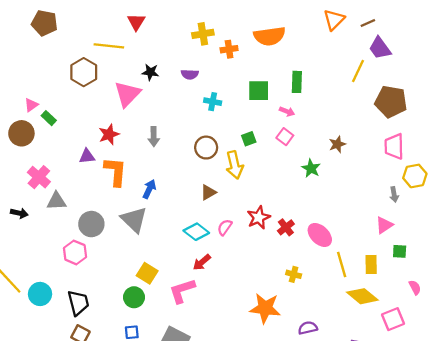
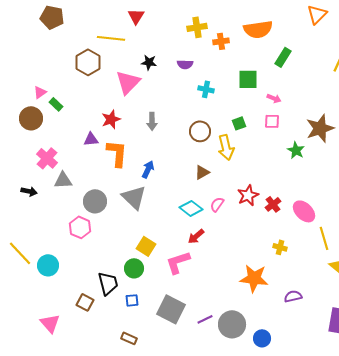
green rectangle: (297, 82) -> (283, 57), moved, turned 30
pink square: (285, 137) -> (272, 121), turned -35
brown star: (337, 144) -> (320, 128), size x1.8
black trapezoid: (78, 303) -> (108, 283), moved

